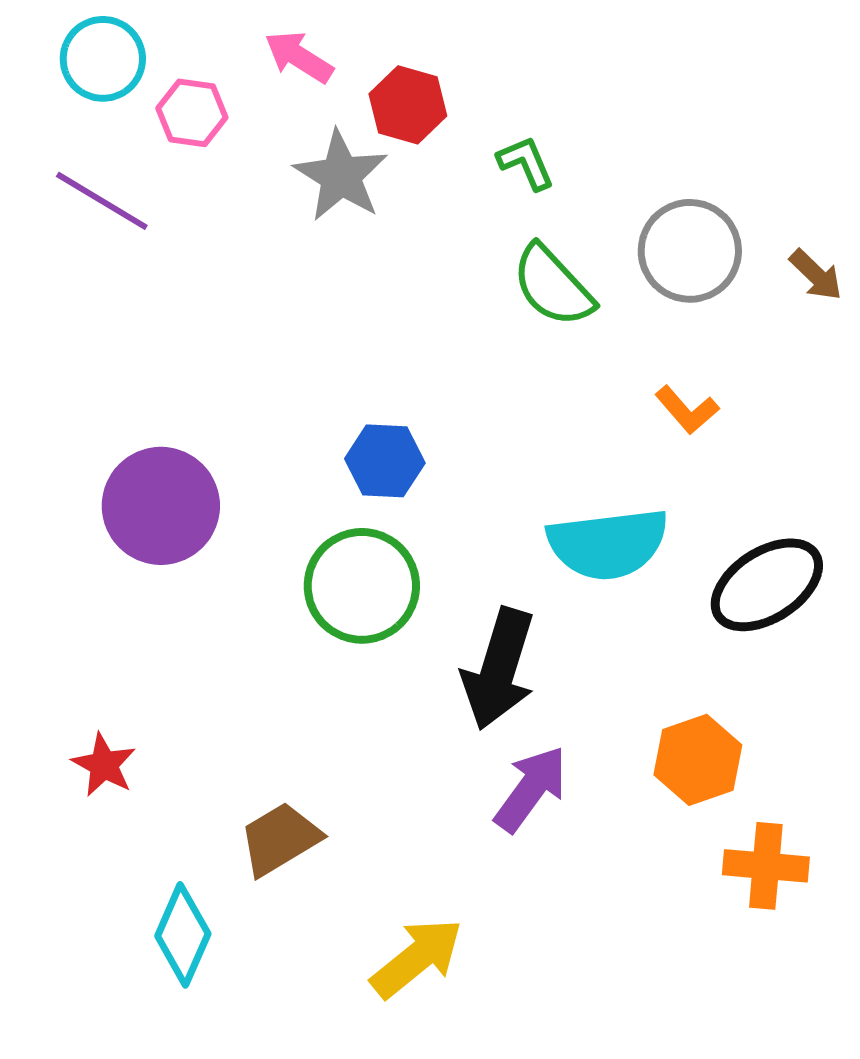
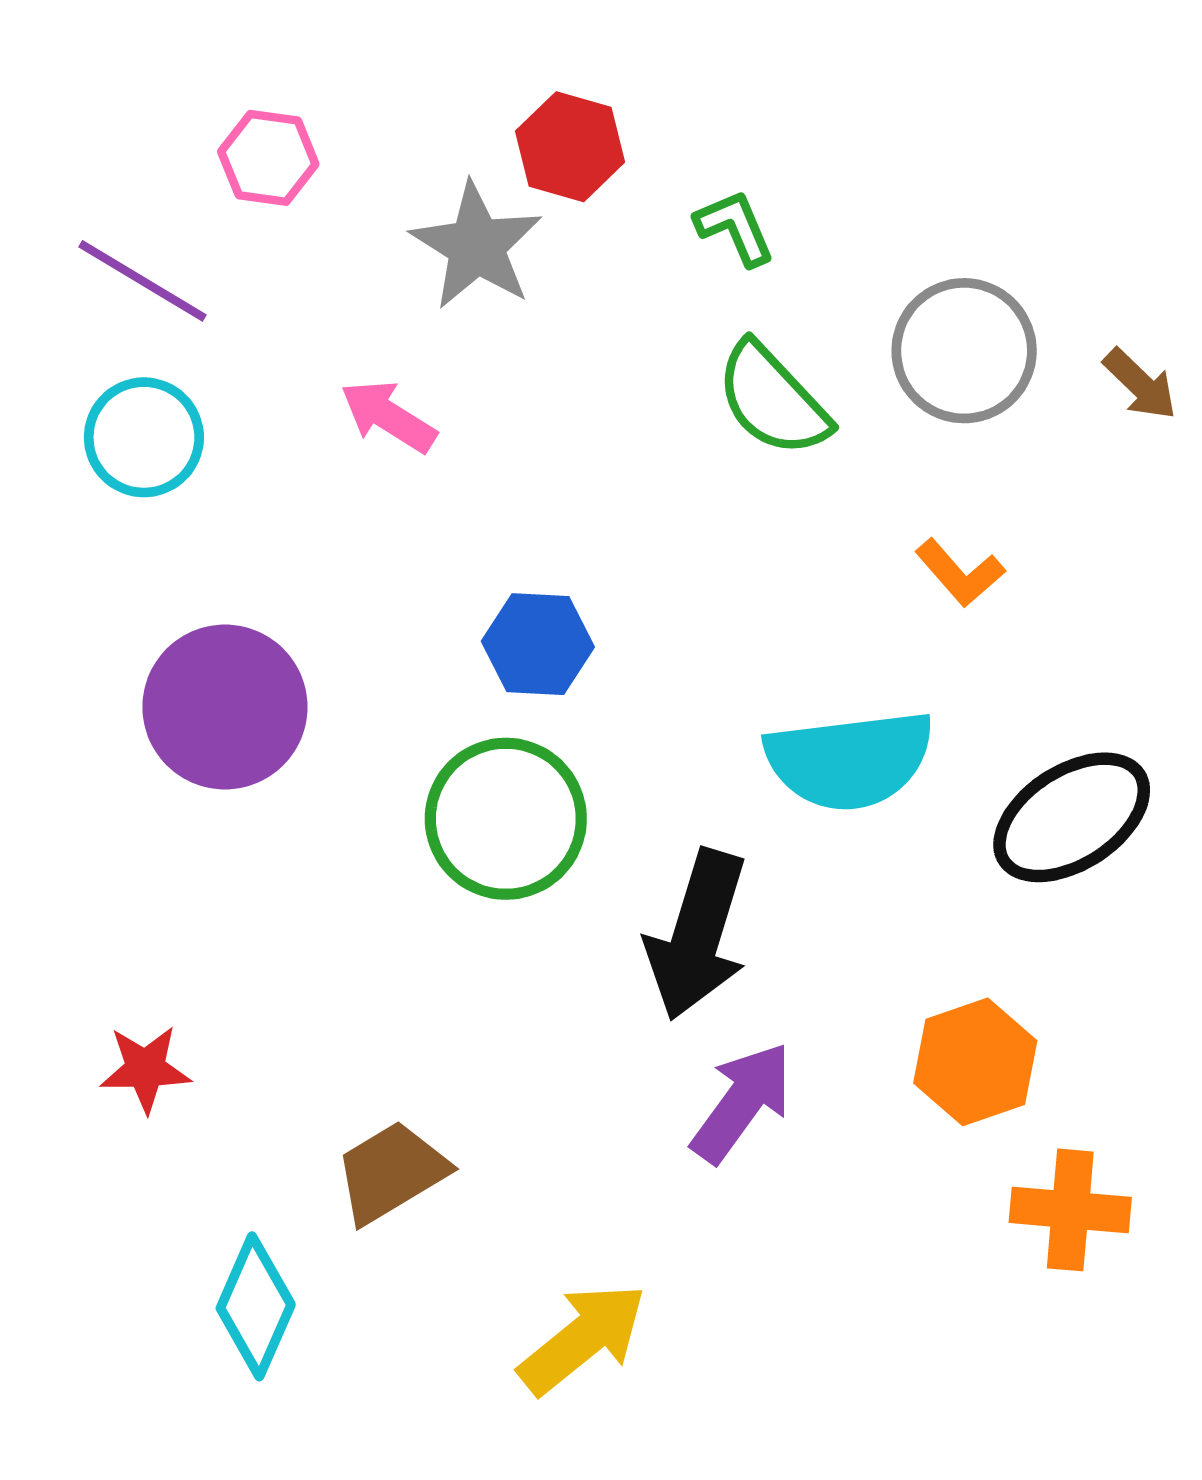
pink arrow: (299, 57) -> (388, 416), moved
cyan circle: (103, 59) -> (144, 437), moved
red star: (104, 765) -> (145, 1069), turned -30

